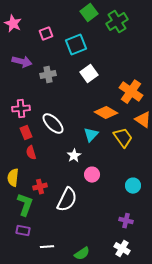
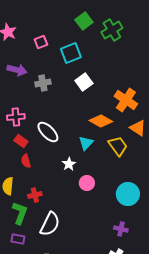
red rectangle: (26, 133) -> (21, 141), turned -32
cyan circle: (133, 186) -> (128, 194), size x1.5
white semicircle: (67, 200) -> (50, 224), moved

